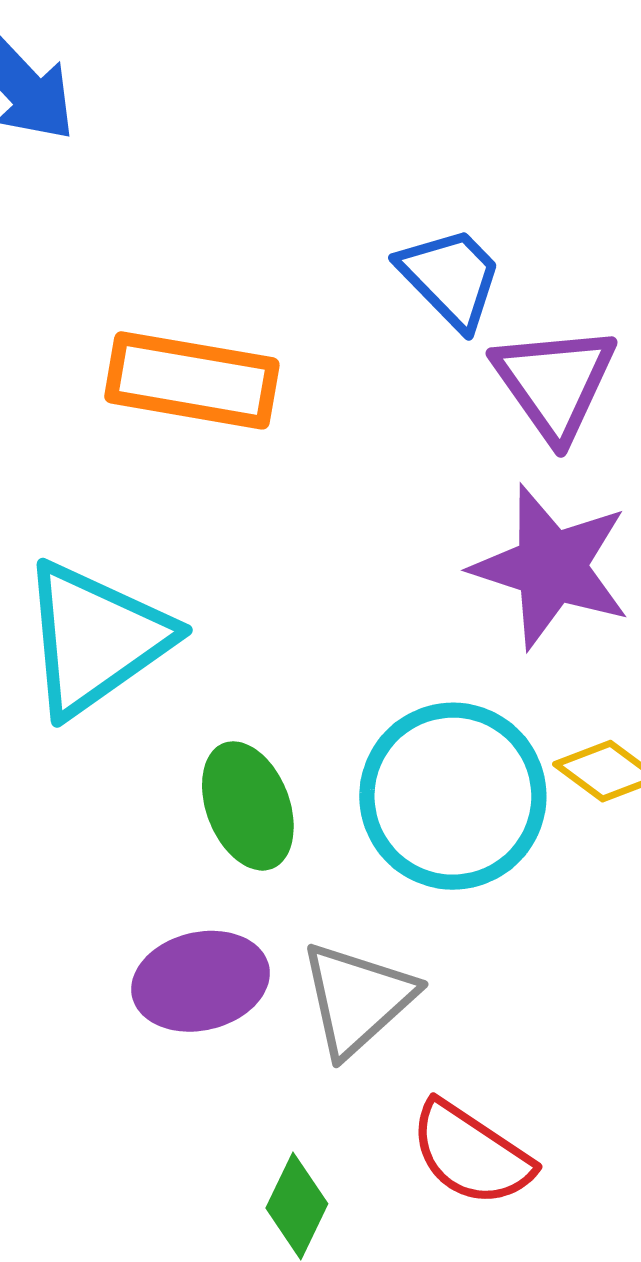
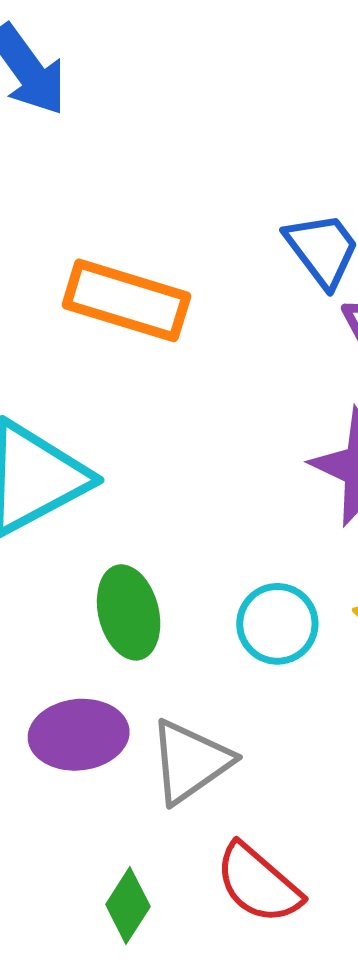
cyan circle: (453, 796) -> (277, 624), size x0.6

